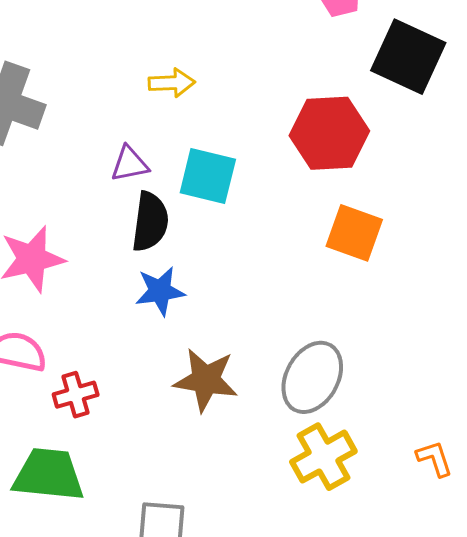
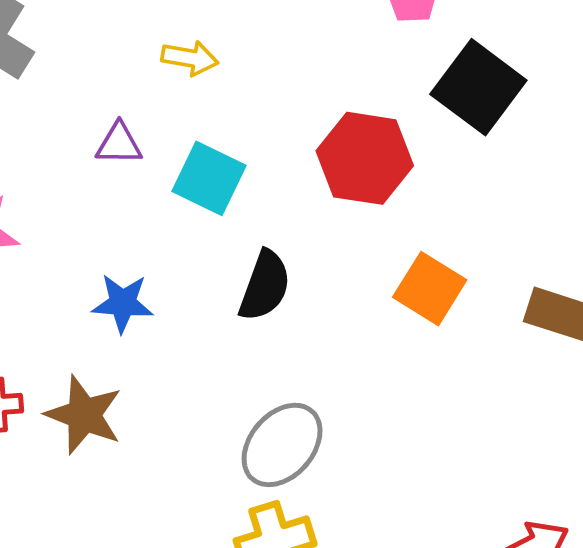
black semicircle: (150, 222) -> (265, 286), moved
orange square: (354, 233) -> (430, 289), moved
brown star: (206, 380) -> (84, 415), moved

